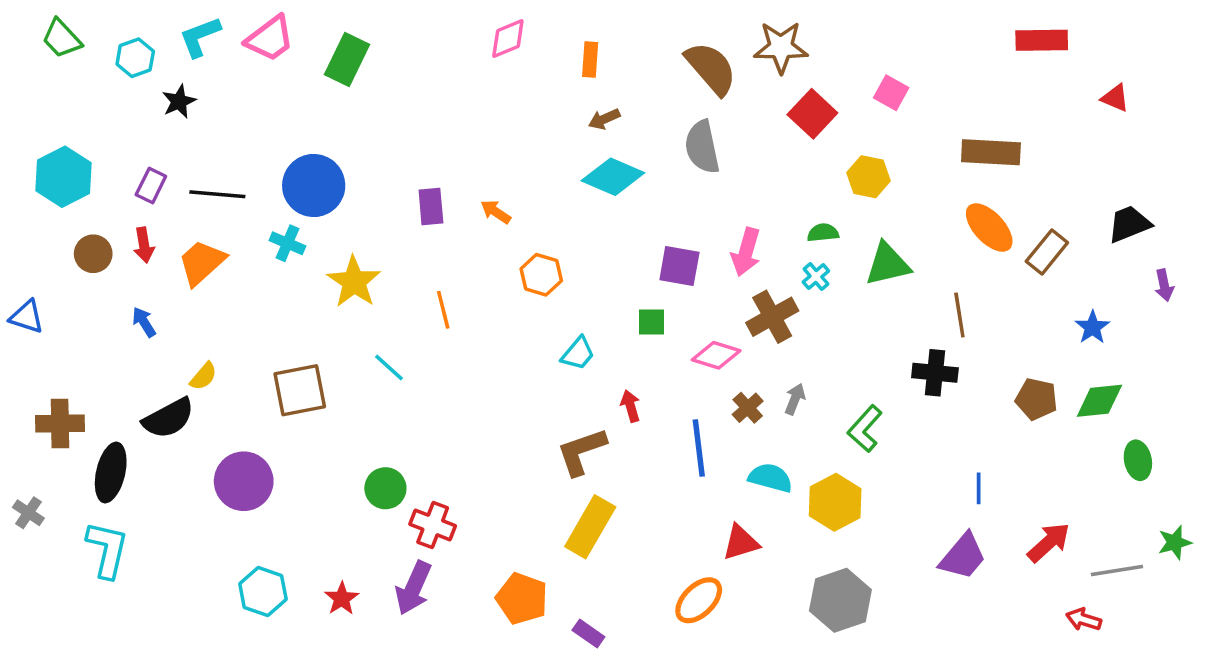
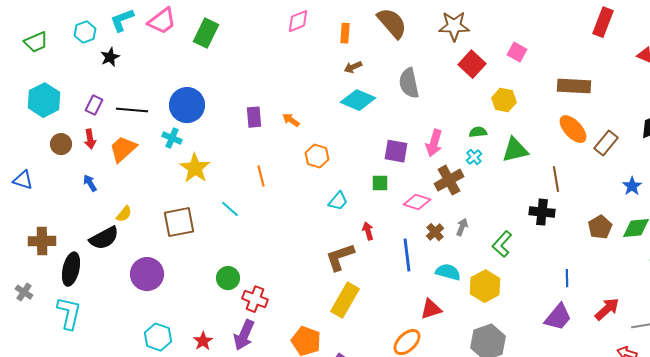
green trapezoid: (62, 38) -> (36, 42), moved, turned -70
red rectangle: (1042, 40) -> (603, 22), turned -68
brown semicircle: (711, 68) -> (392, 23), moved
yellow star: (354, 282) -> (195, 168), moved
brown pentagon: (1036, 399) -> (600, 227), turned 30

